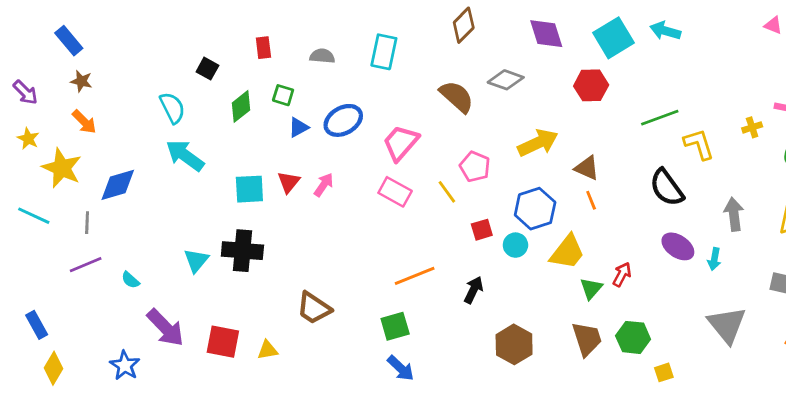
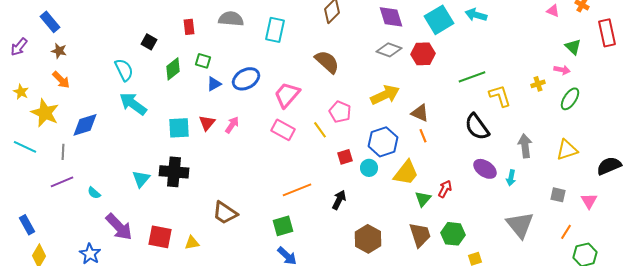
gray semicircle: (322, 56) -> (231, 19), moved, size x1.4
gray diamond: (506, 80) -> (389, 50), moved
purple arrow: (25, 92) -> (19, 47), moved, turned 84

